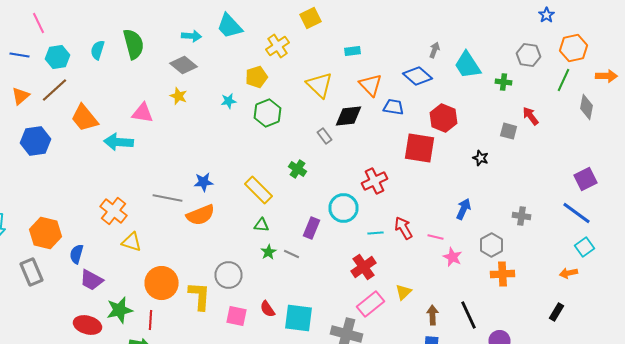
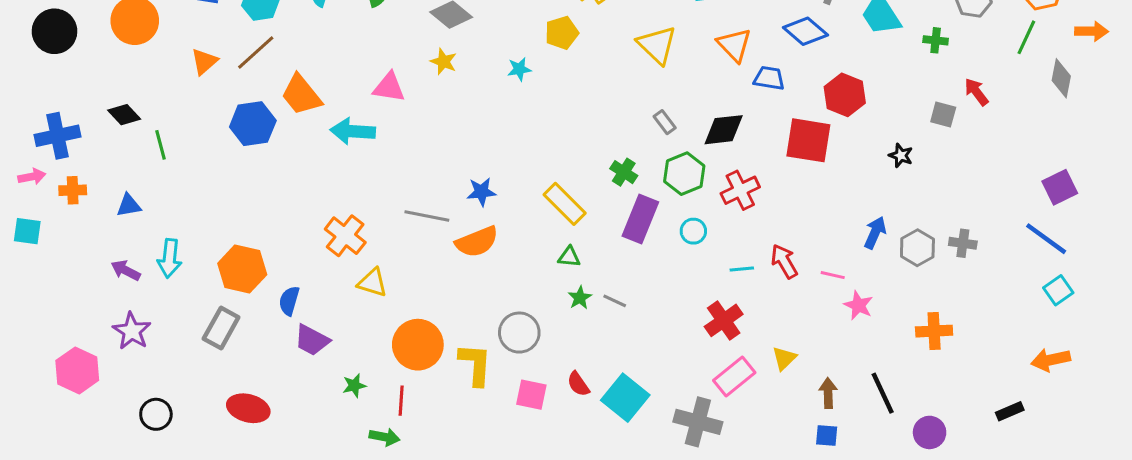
green hexagon: (268, 113) -> (684, 174), moved
black diamond: (348, 116) -> (724, 130), moved
blue hexagon: (36, 141) -> (253, 124), moved
cyan circle: (344, 208) -> (693, 231), size x0.6
purple rectangle: (312, 228) -> (640, 219), moved, size x1.4
gray hexagon: (492, 245) -> (917, 248), moved
gray rectangle: (32, 272) -> (221, 328), turned 52
orange arrow: (568, 273) -> (1051, 360), moved, size x1.4
green star: (120, 310) -> (354, 386), size x0.6
black rectangle: (556, 312) -> (1010, 411), moved, turned 36
cyan square: (298, 318) -> (625, 398), turned 32
red ellipse: (88, 325) -> (248, 408), moved

